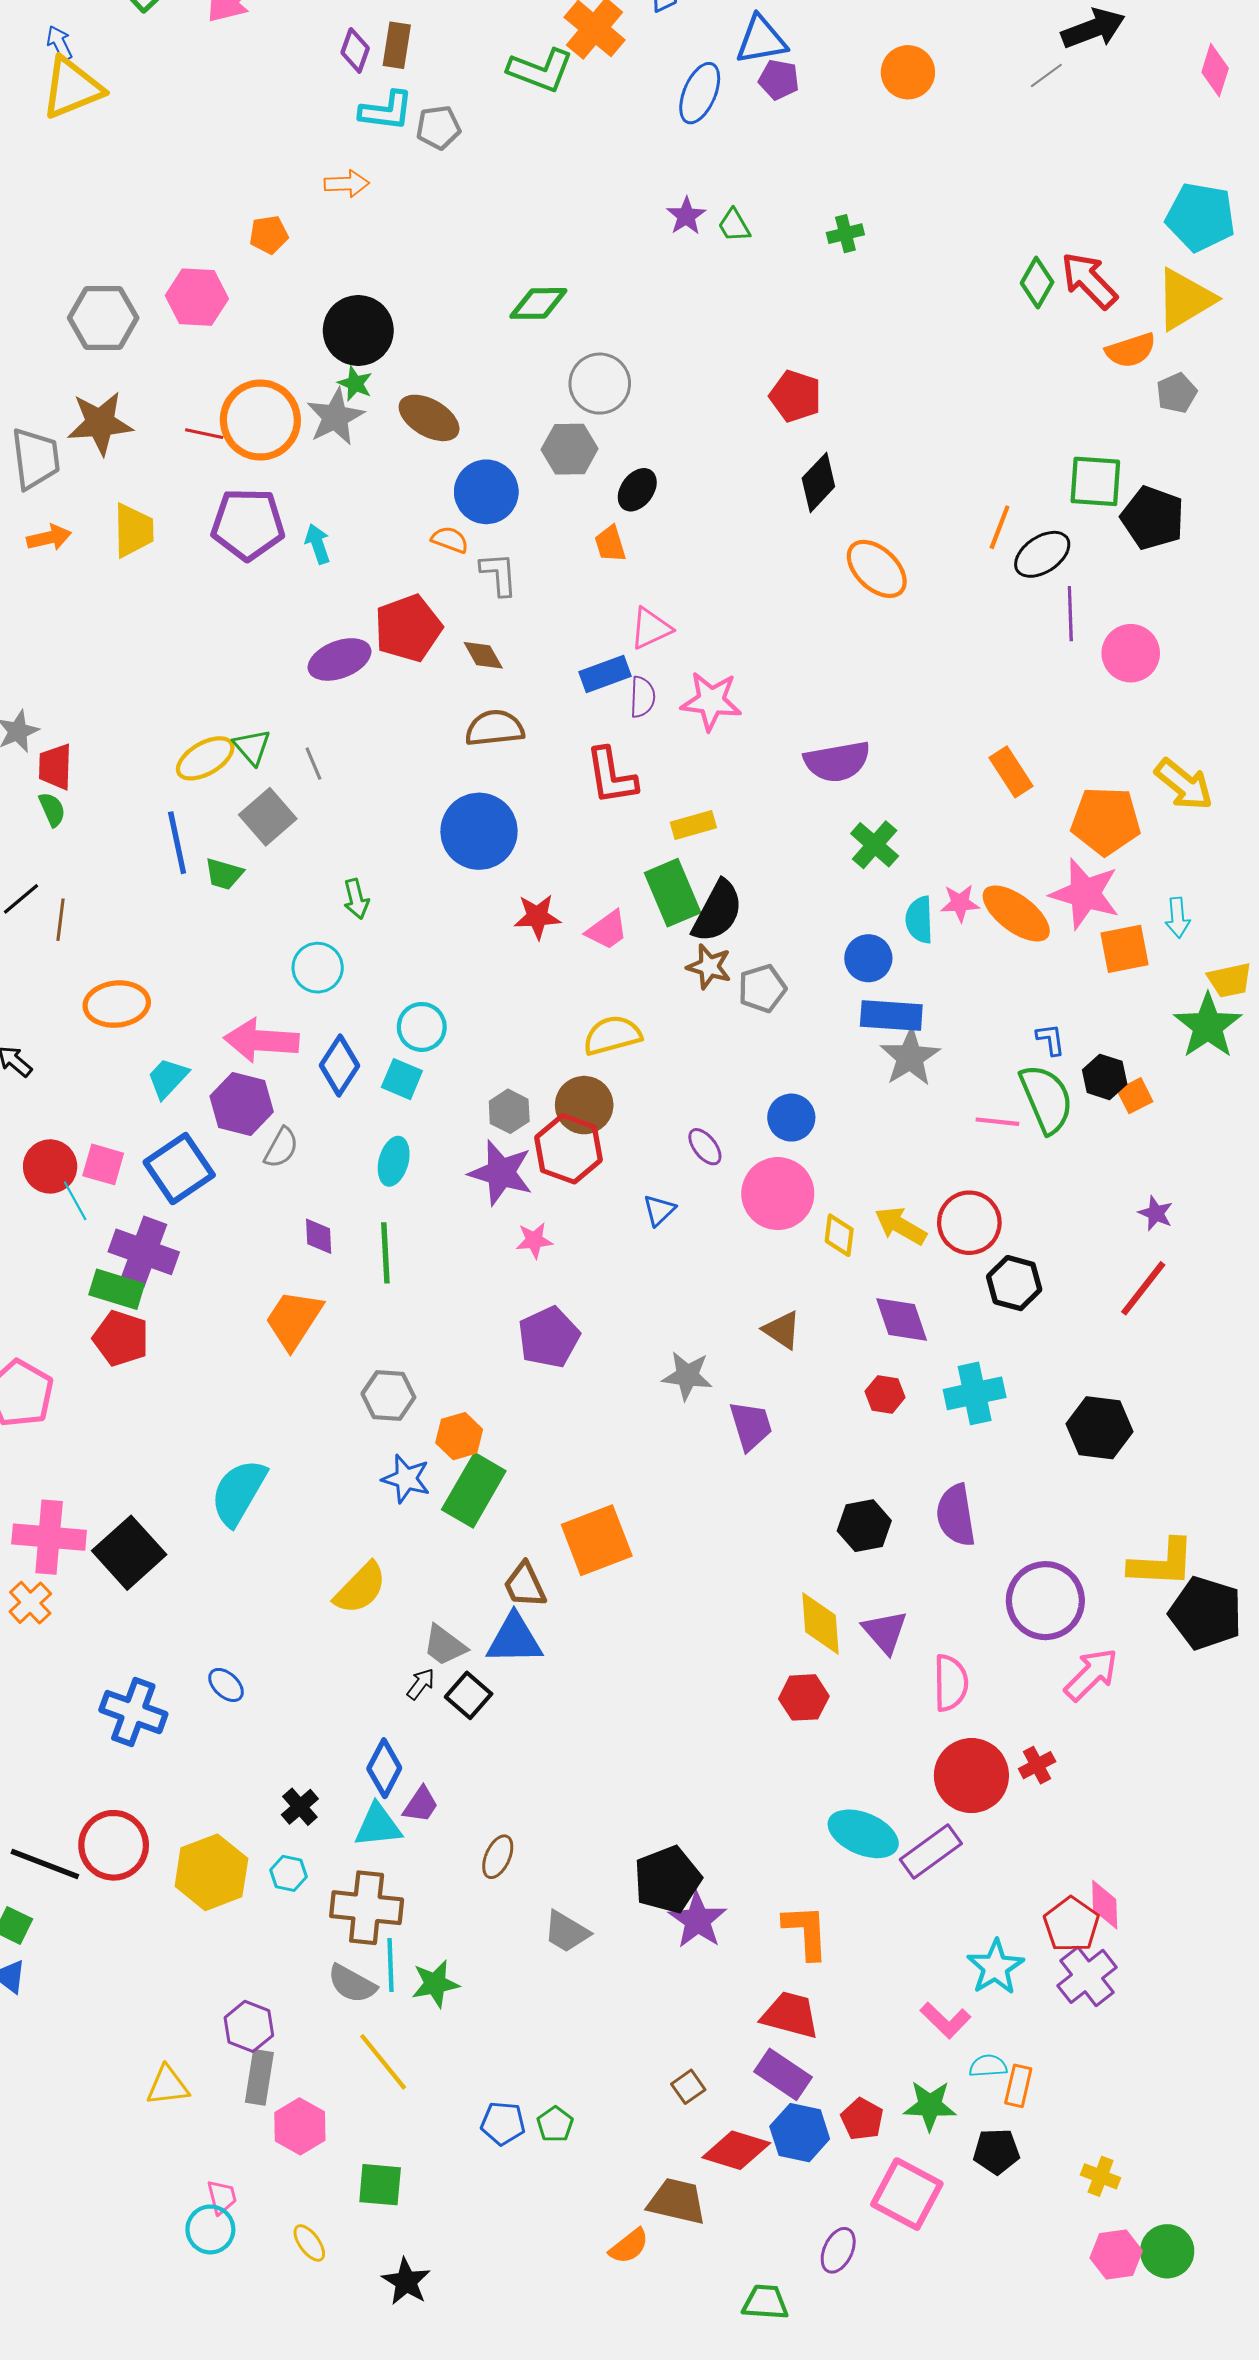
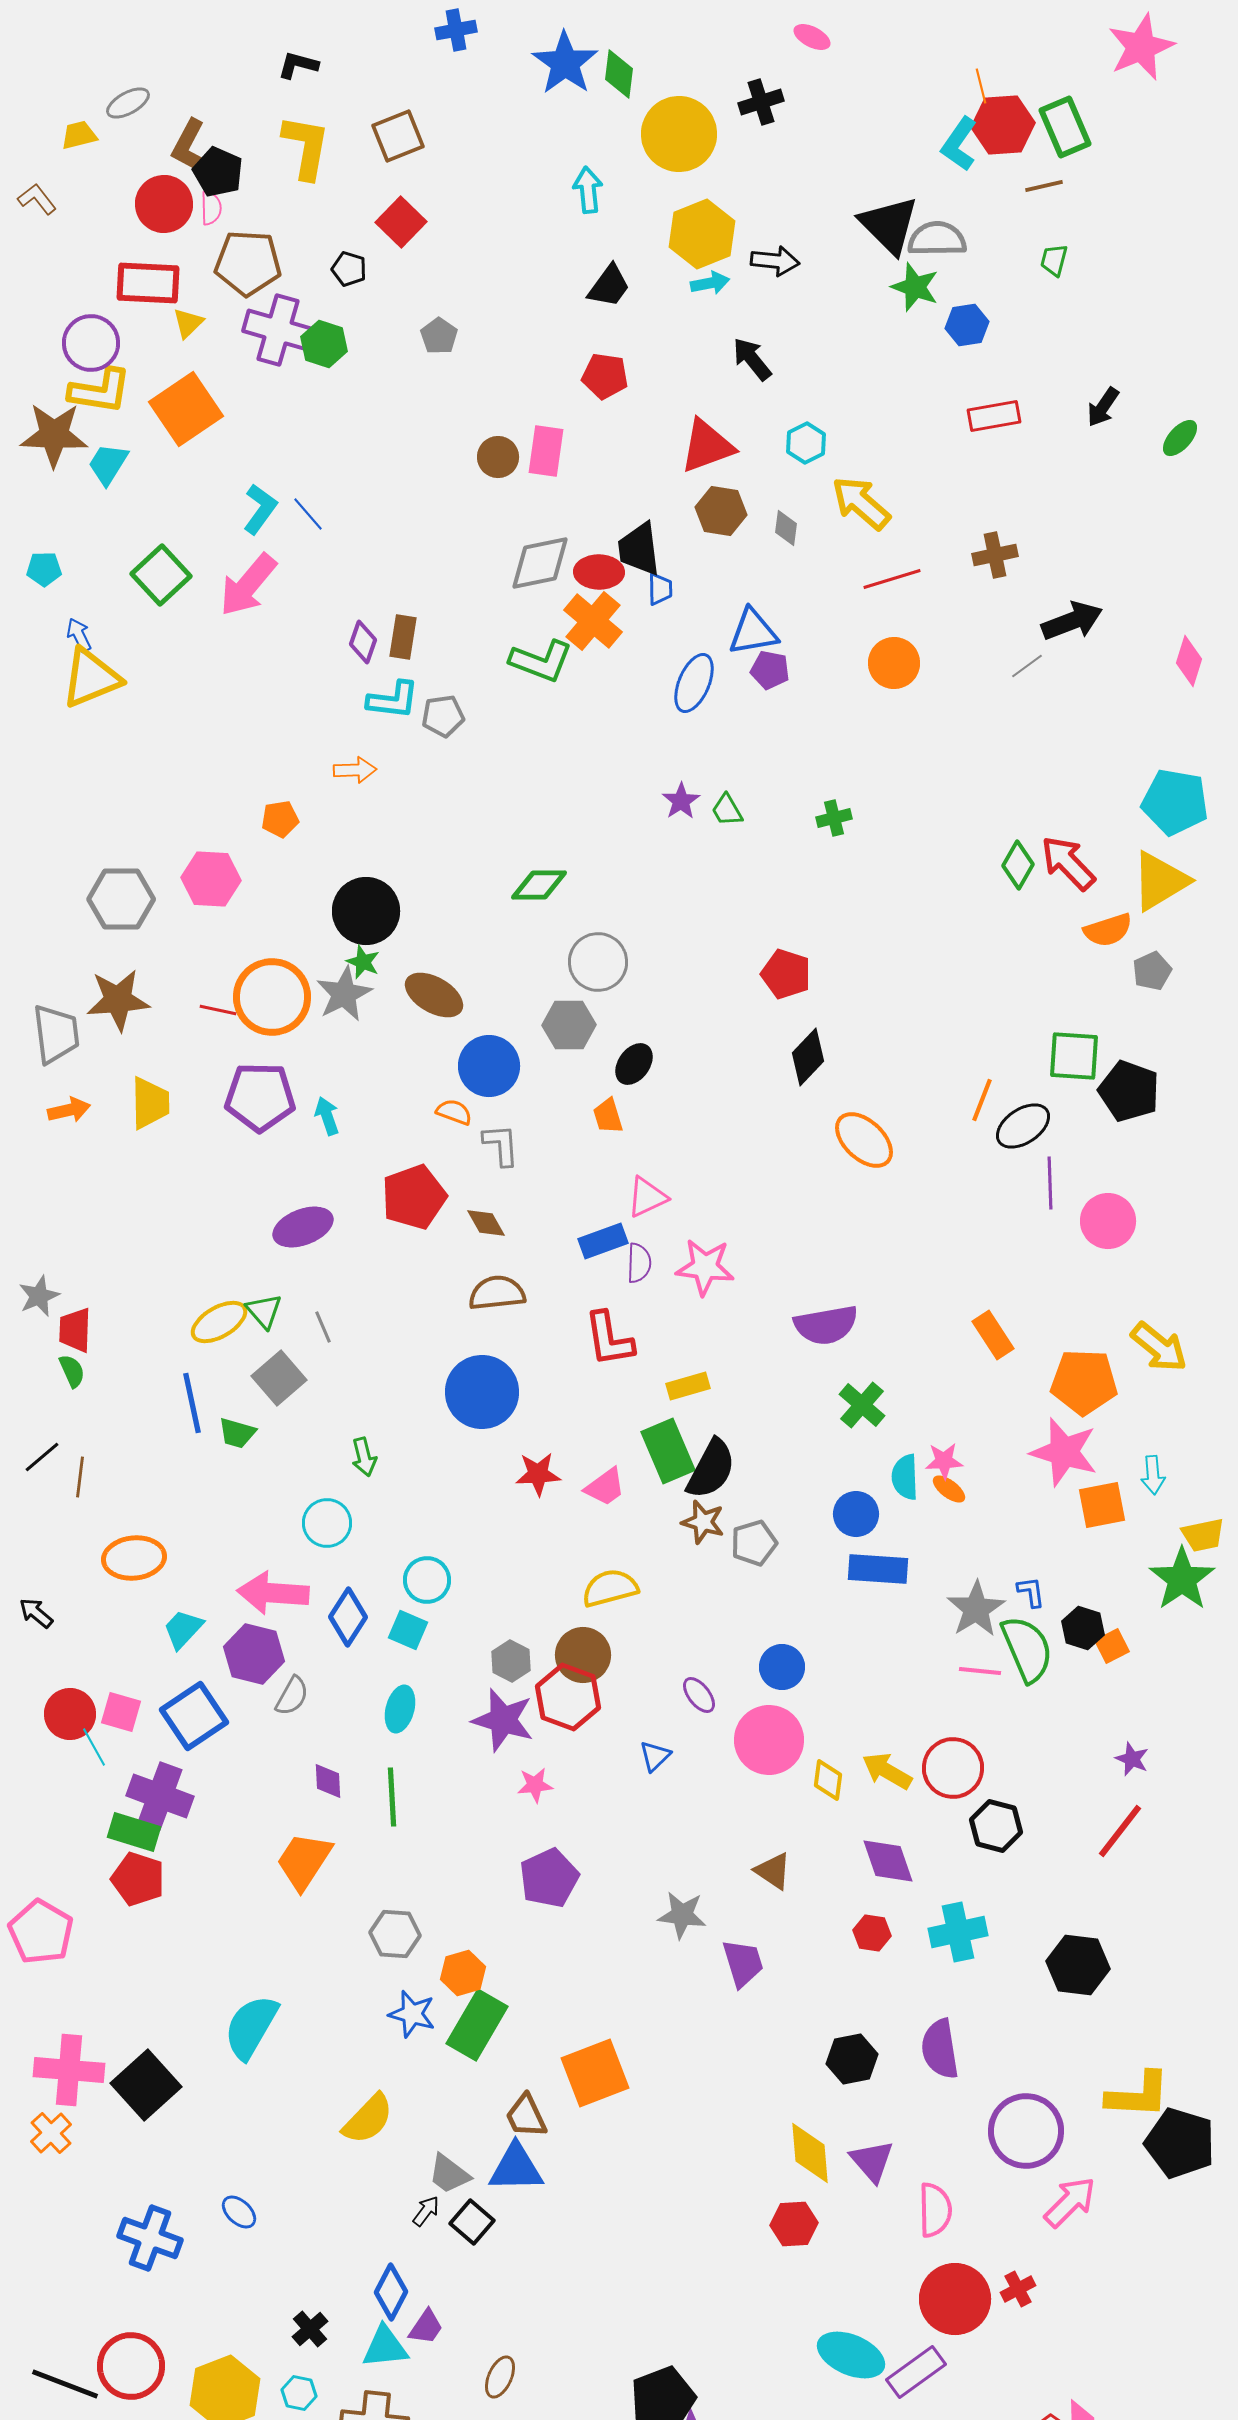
purple ellipse: (339, 659) -> (303, 1227), moved
orange ellipse: (1016, 913) -> (949, 1489), moved, size x0.5
gray star: (910, 1057) -> (976, 1609), moved

